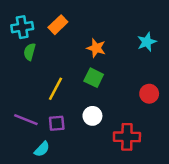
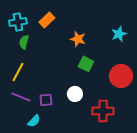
green square: (94, 78) -> (86, 64), moved
yellow line: (55, 89) -> (18, 72), moved
red circle: (149, 94) -> (121, 76), size x1.5

